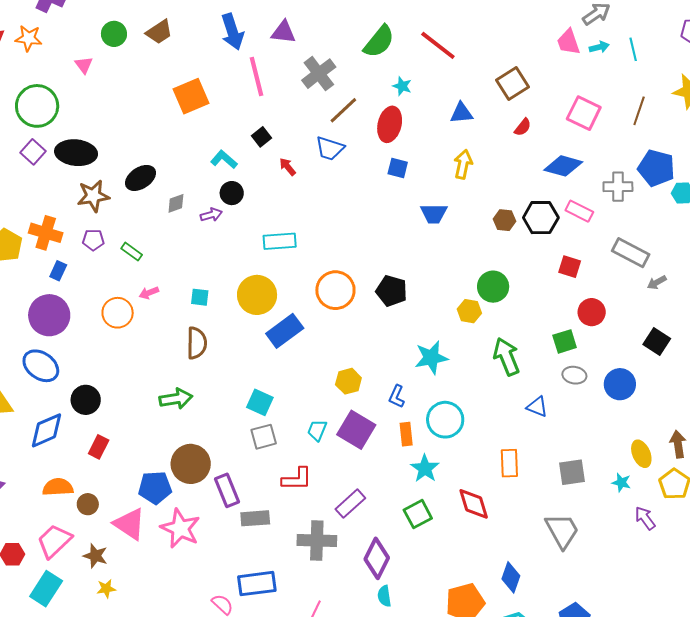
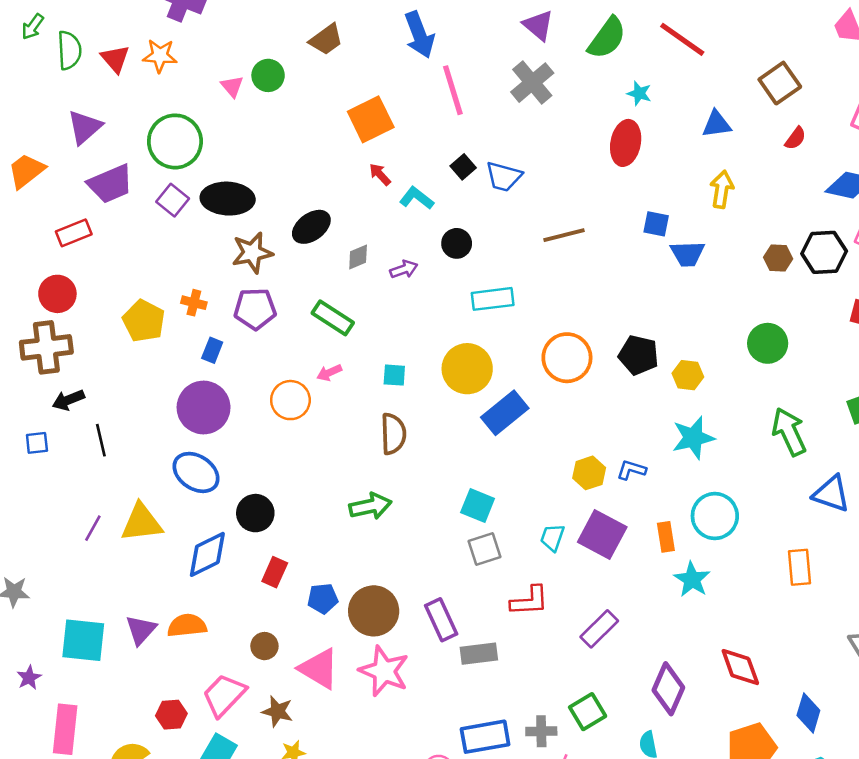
purple triangle: (283, 32) -> (538, 25), moved, turned 36
green circle: (114, 34) -> (268, 75), moved
brown line: (343, 110) -> (564, 235), moved, turned 32
blue trapezoid: (330, 148) -> (504, 177), moved
red arrow: (288, 167) -> (380, 174), moved
blue square: (398, 168) -> (656, 224), moved
black circle: (232, 193) -> (457, 243), moved
orange cross: (46, 233) -> (194, 303), size x0.6
purple pentagon: (93, 240) -> (255, 309), size x1.5
green rectangle: (132, 252) -> (333, 318), moved, size x1.5
yellow hexagon: (469, 311) -> (688, 375), moved
blue L-shape: (397, 396) -> (631, 470), moved, turned 85
blue triangle: (537, 407) -> (831, 494), size x1.4
brown circle: (191, 464) -> (374, 611), moved
orange semicircle: (58, 487) -> (187, 626), moved
blue pentagon: (155, 488) -> (323, 599), moved, size x0.7
red diamond: (474, 504) -> (740, 667), moved
green square: (418, 514) -> (588, 712), moved
gray cross: (317, 540) -> (541, 731), moved, size x0.6
purple diamond: (377, 558) -> (668, 689), moved

